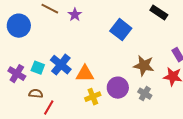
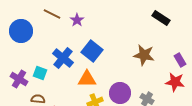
blue square: (121, 30) -> (92, 51), moved
blue cross: (61, 65) -> (63, 58), moved
brown star: (144, 66) -> (144, 55), moved

